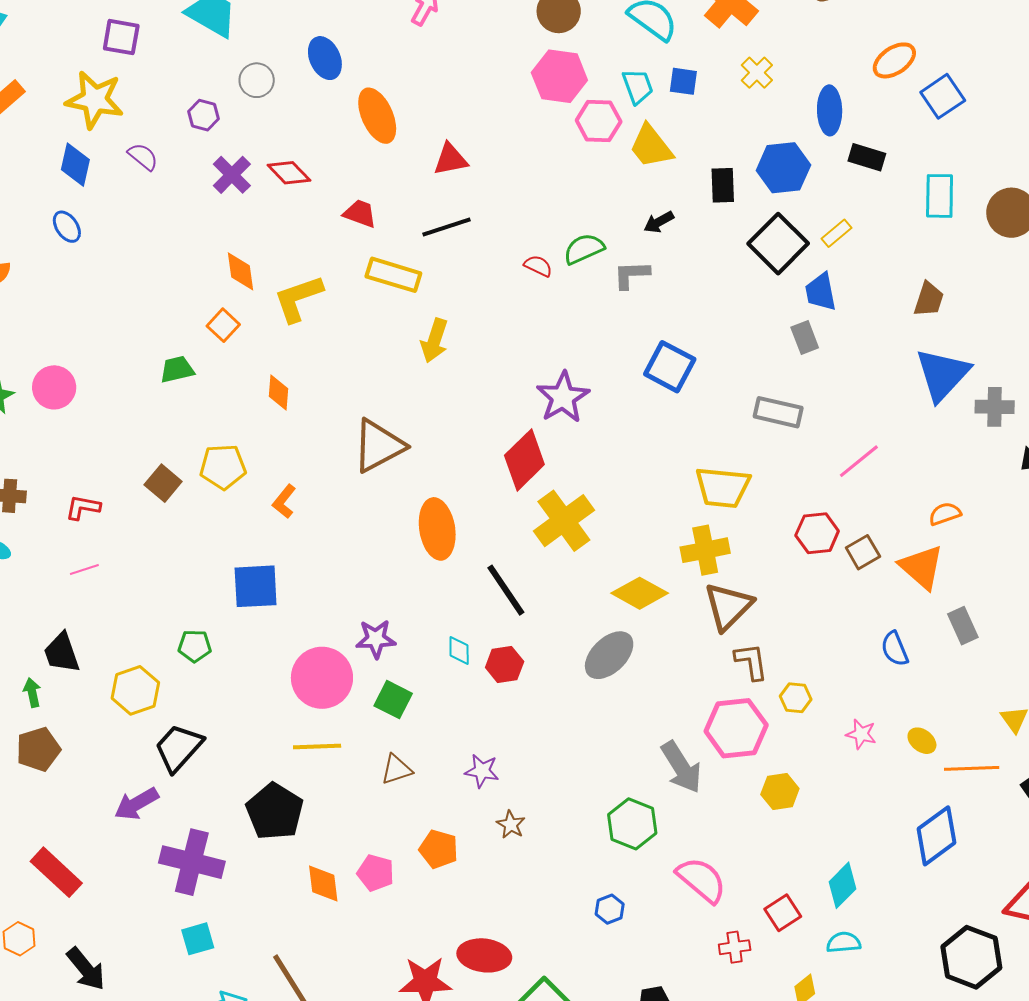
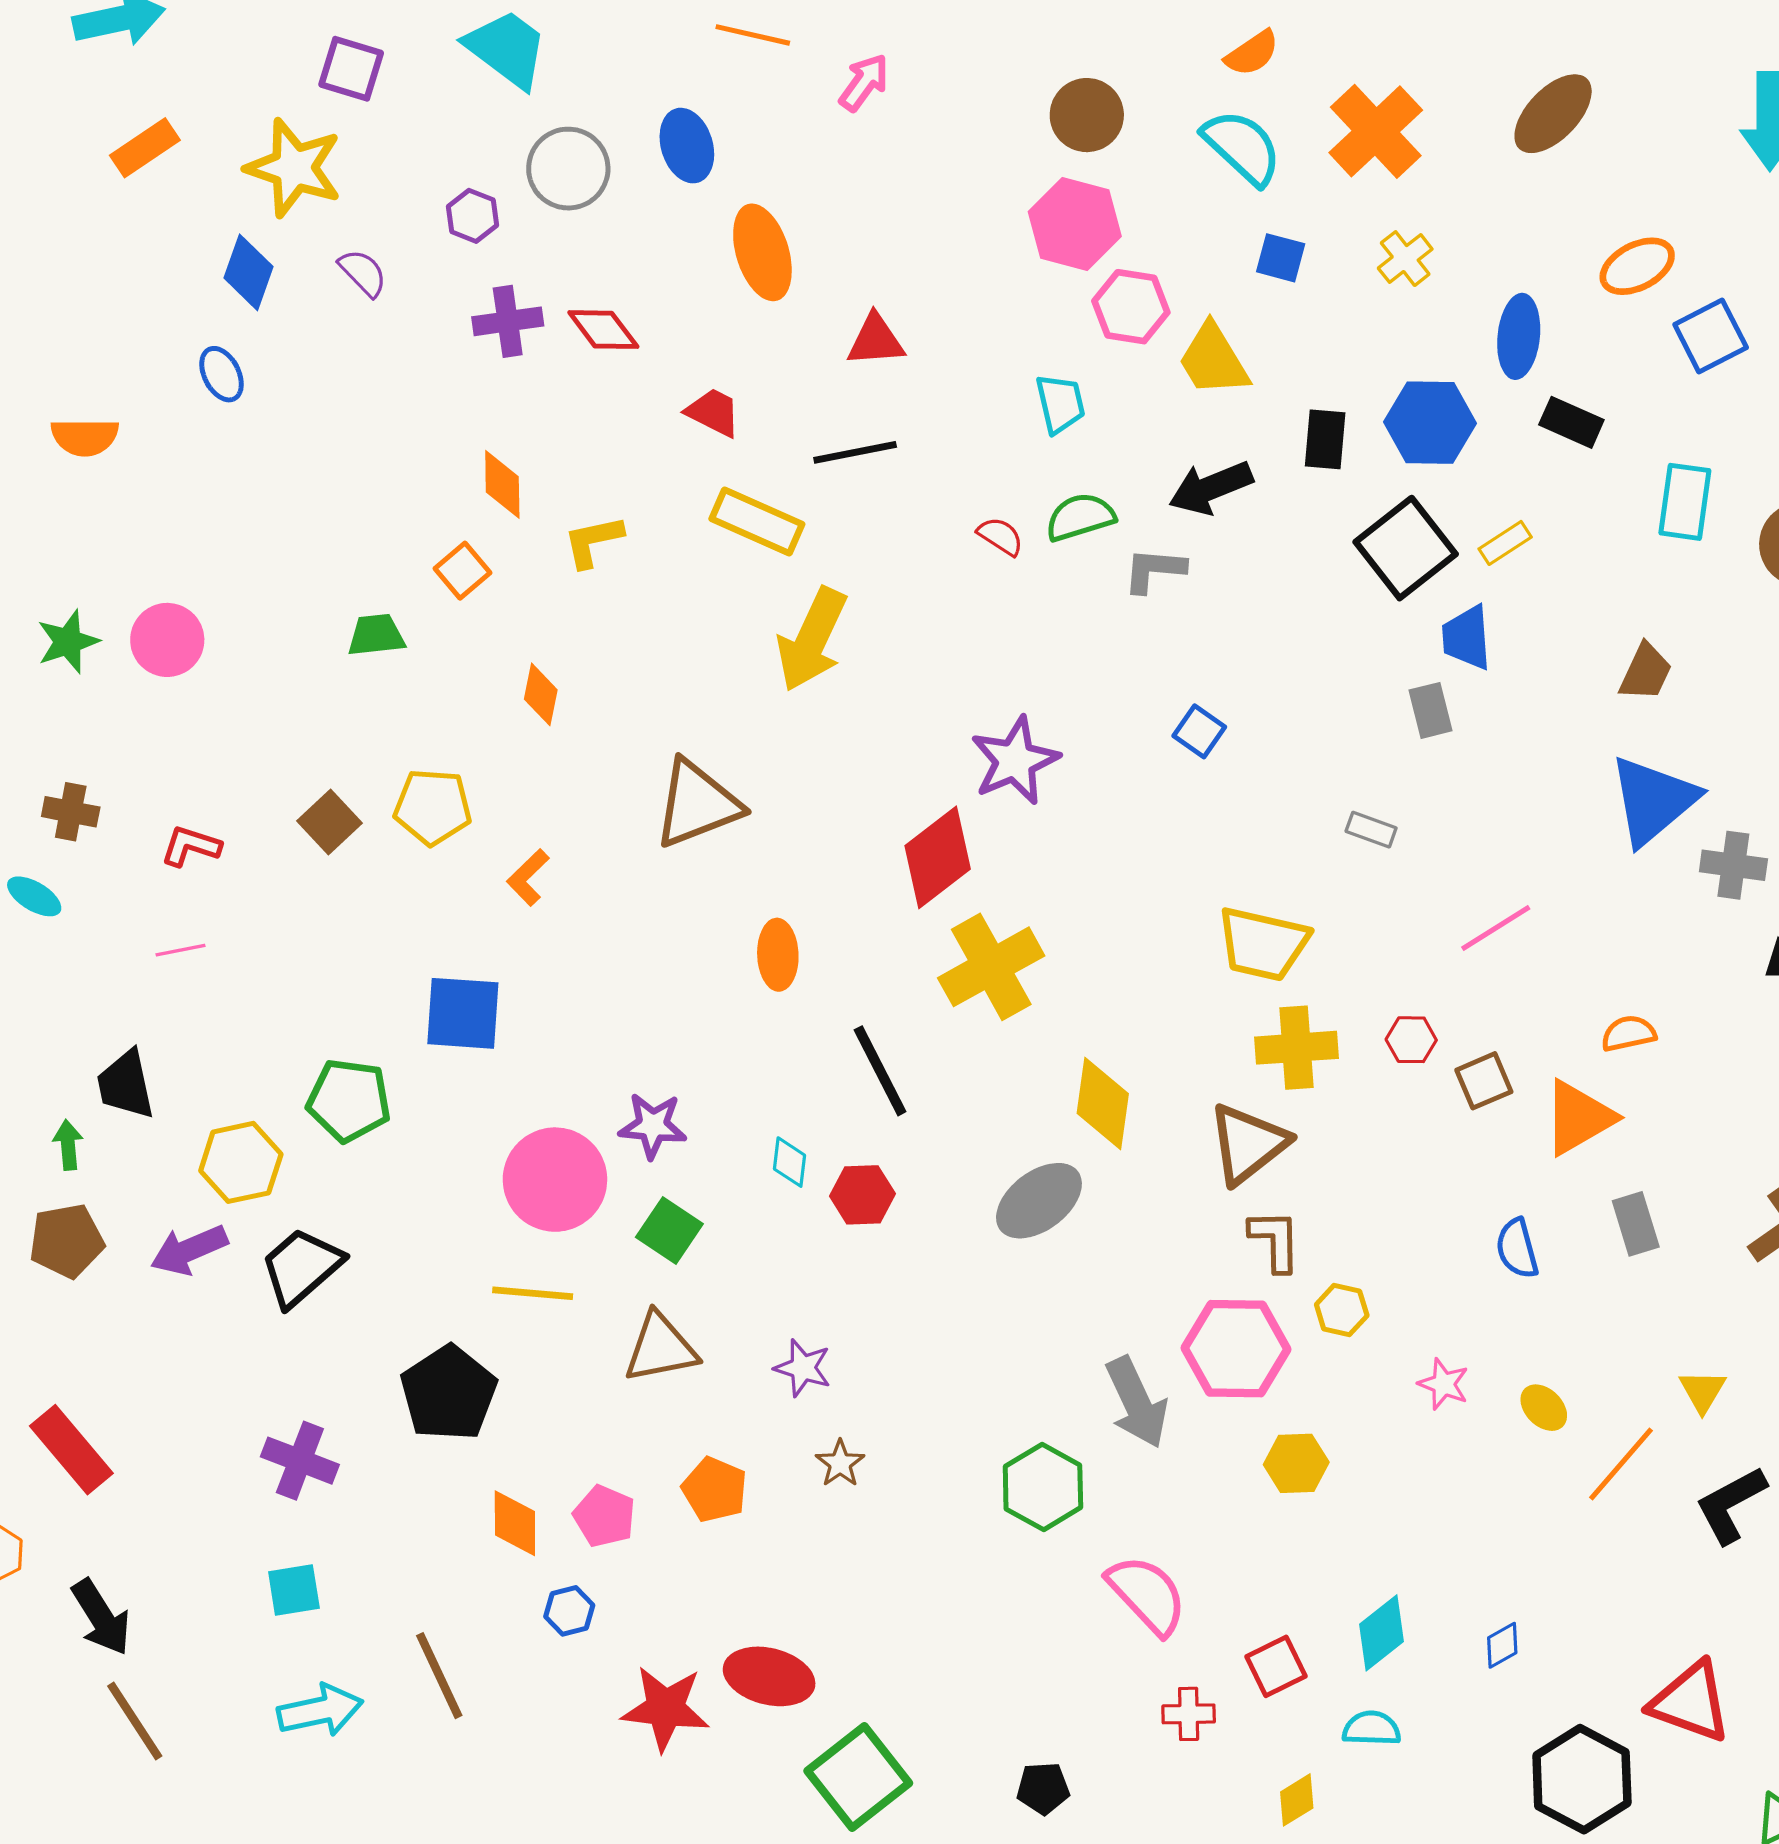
gray circle: (257, 80) -> (568, 169), size x1.4
cyan trapezoid: (638, 86) -> (1060, 404), moved
purple cross: (232, 175) -> (508, 321), turned 30
black arrow: (659, 222) -> (1211, 488), size x1.6
yellow L-shape: (298, 298) -> (593, 541), size x0.7
yellow arrow: (434, 340) -> (812, 639), size x1.4
blue square: (670, 367) -> (1199, 731), size x0.6
gray rectangle: (778, 412) -> (1371, 830), size x0.6
orange ellipse: (437, 529) -> (778, 955), size x0.7
red hexagon: (817, 533) -> (1411, 1040), size x0.7
yellow cross: (705, 550) -> (1297, 1048), moved
orange triangle: (922, 567) -> (1579, 1118), turned 42
yellow diamond: (640, 593) -> (1103, 1104), turned 62
green pentagon: (195, 646) -> (349, 1100), size x1.5
orange line: (972, 768) -> (1621, 1464), turned -54
brown triangle: (396, 770) -> (660, 1348), size x1.4
purple arrow: (136, 804) -> (189, 1250), moved
blue diamond: (936, 836) -> (1502, 1645), moved, size x0.5
purple cross: (192, 862) -> (300, 1461), size x0.7
blue hexagon: (610, 909) -> (569, 1611), moved

